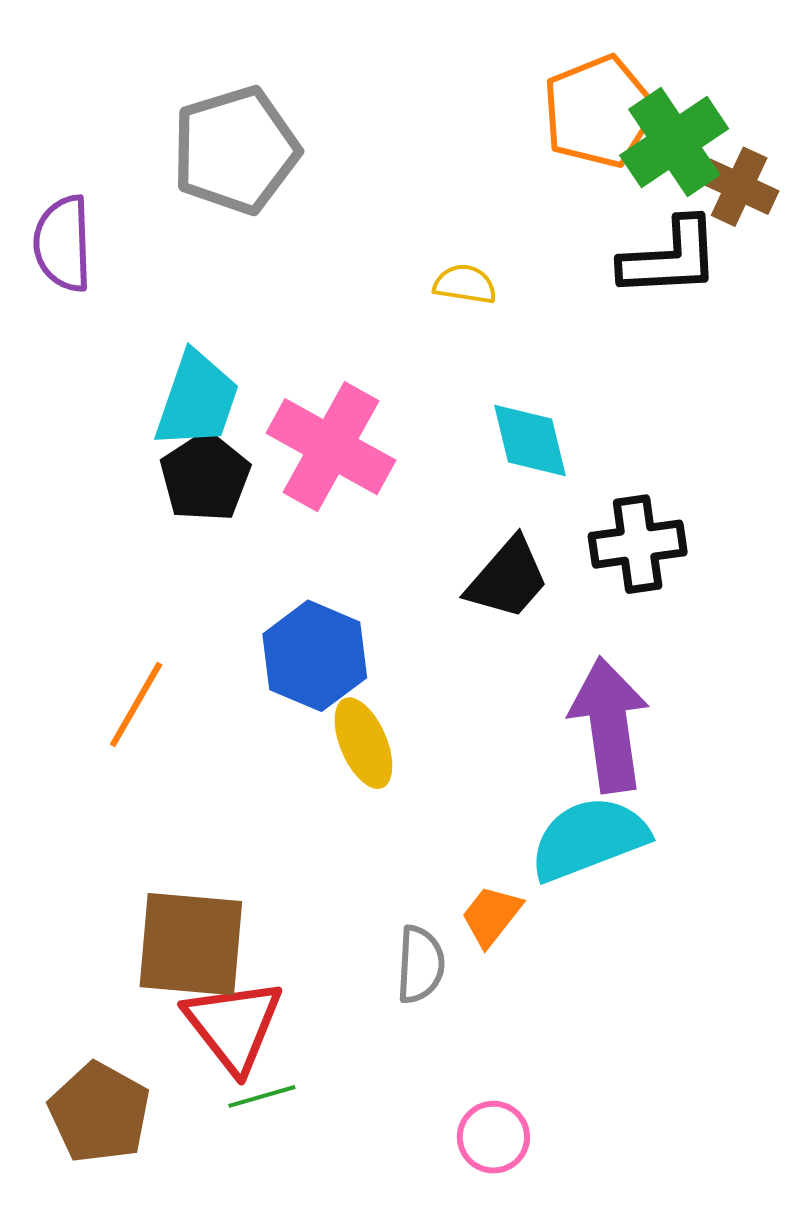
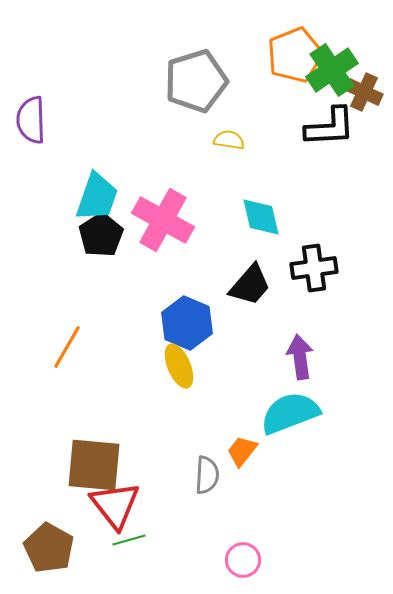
gray pentagon: (236, 150) -> (196, 81), moved
blue hexagon: (315, 656) -> (187, 323), moved
purple arrow: (609, 725) -> (300, 357), size x0.7

